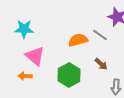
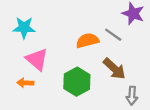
brown arrow: (101, 64) -> (114, 69), size x1.5

